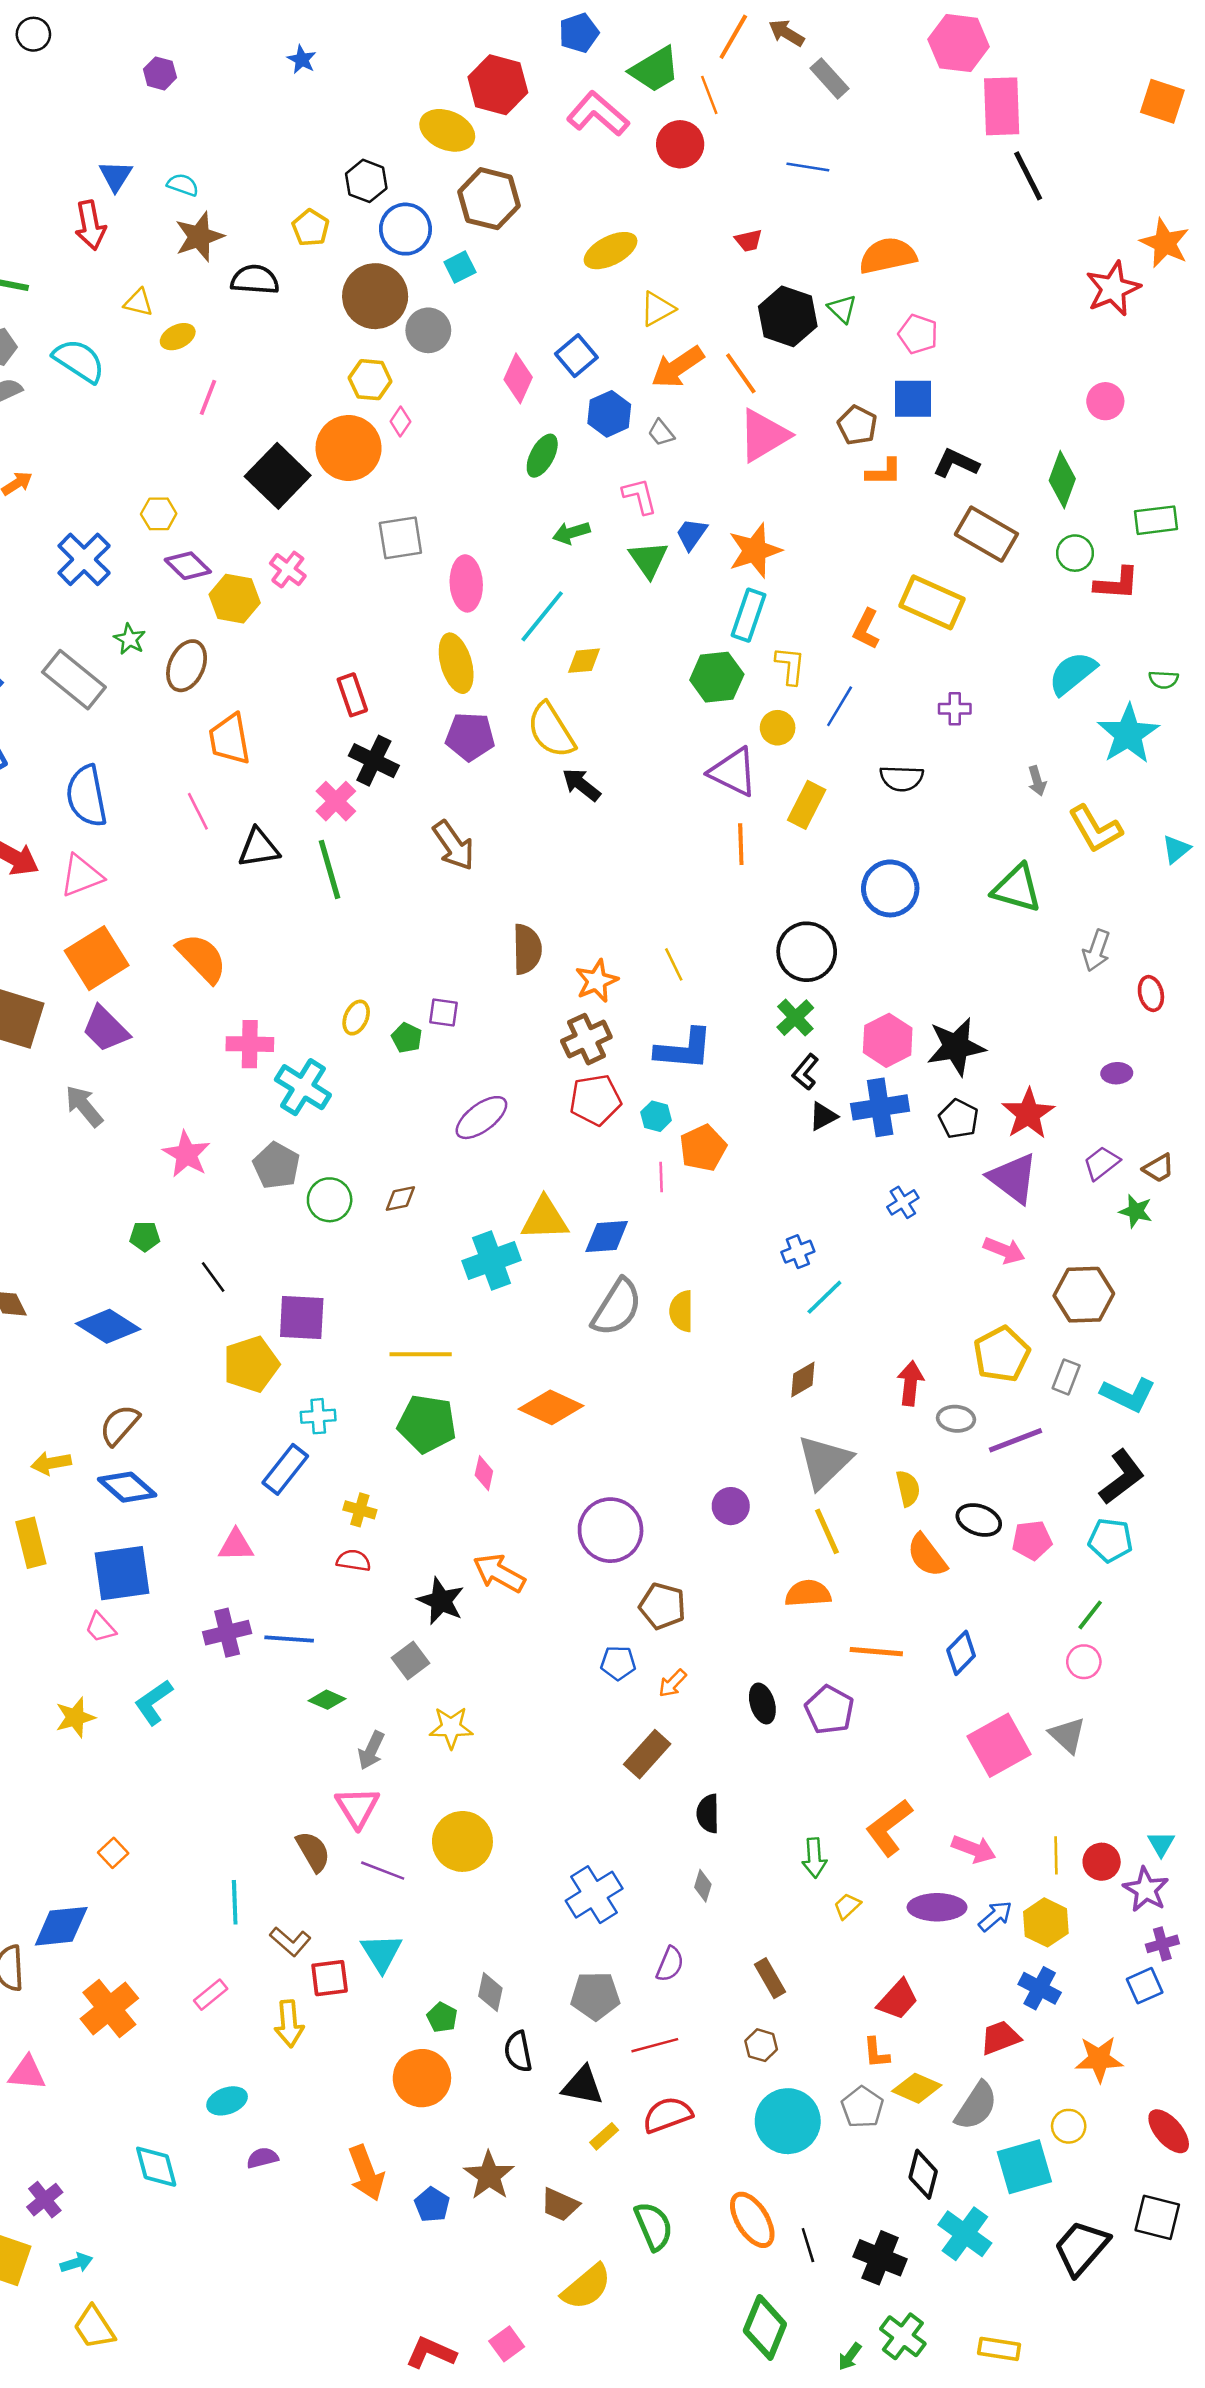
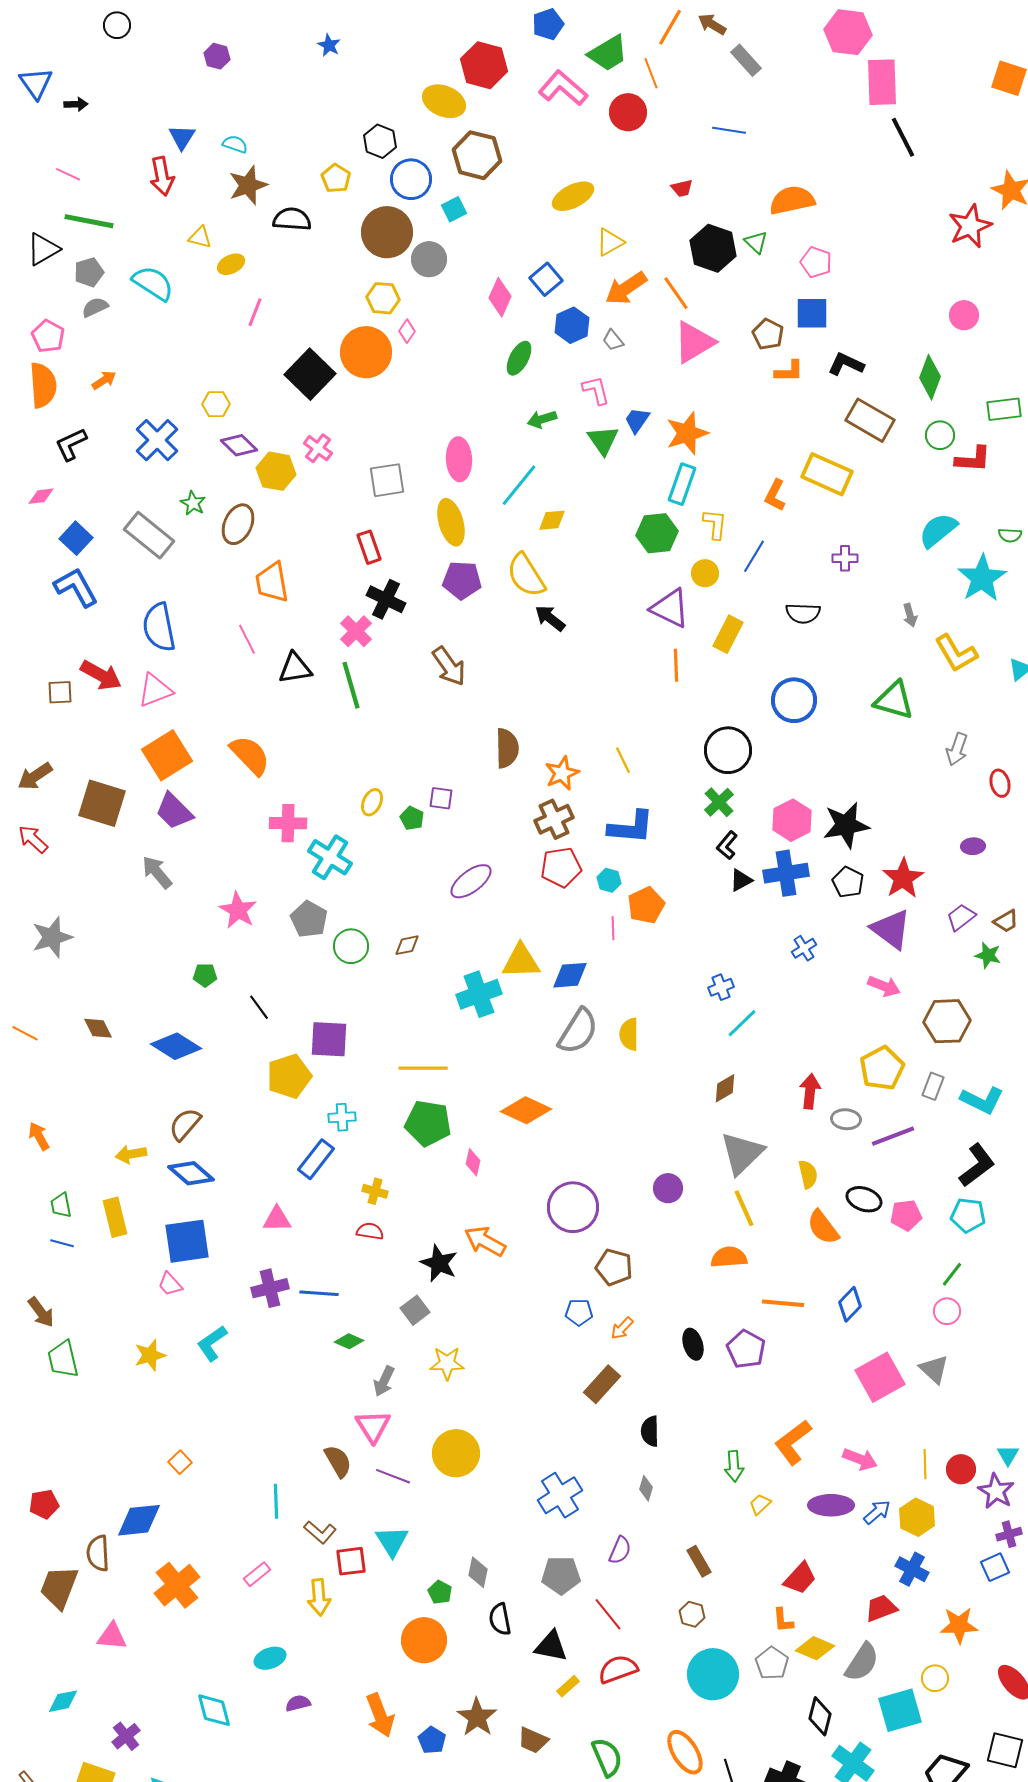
gray square: (400, 538) -> (387, 480), moved
red line: (655, 2045) -> (608, 1614), turned 66

